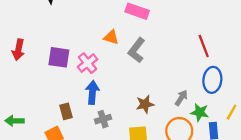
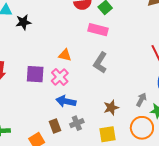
orange triangle: (111, 37) -> (65, 55), moved
blue arrow: (92, 92) -> (66, 101), turned -78
brown rectangle: (66, 111) -> (55, 126), moved

